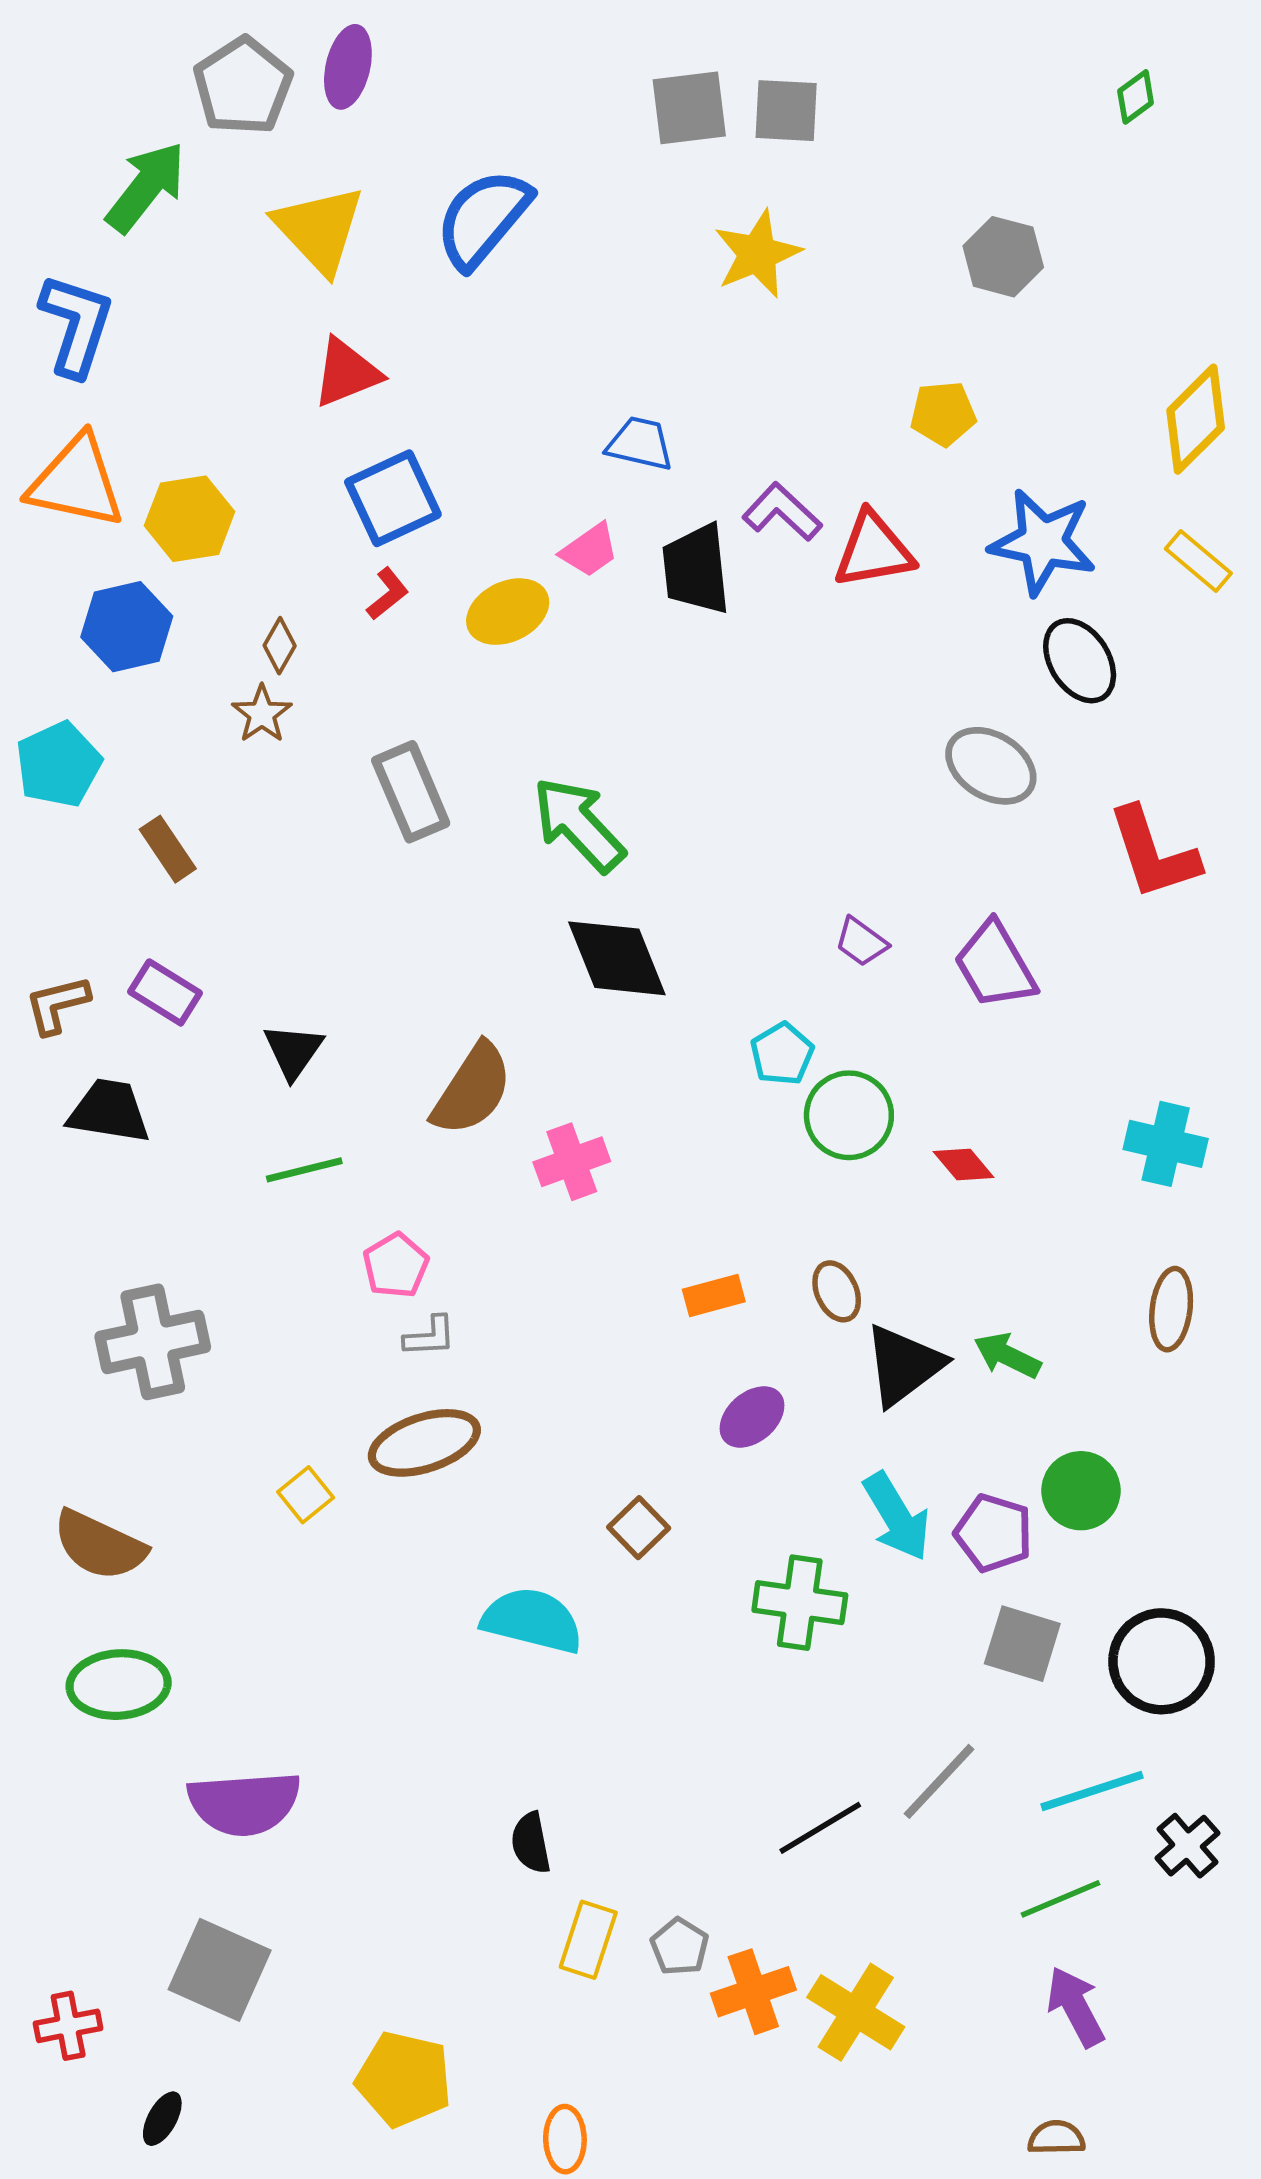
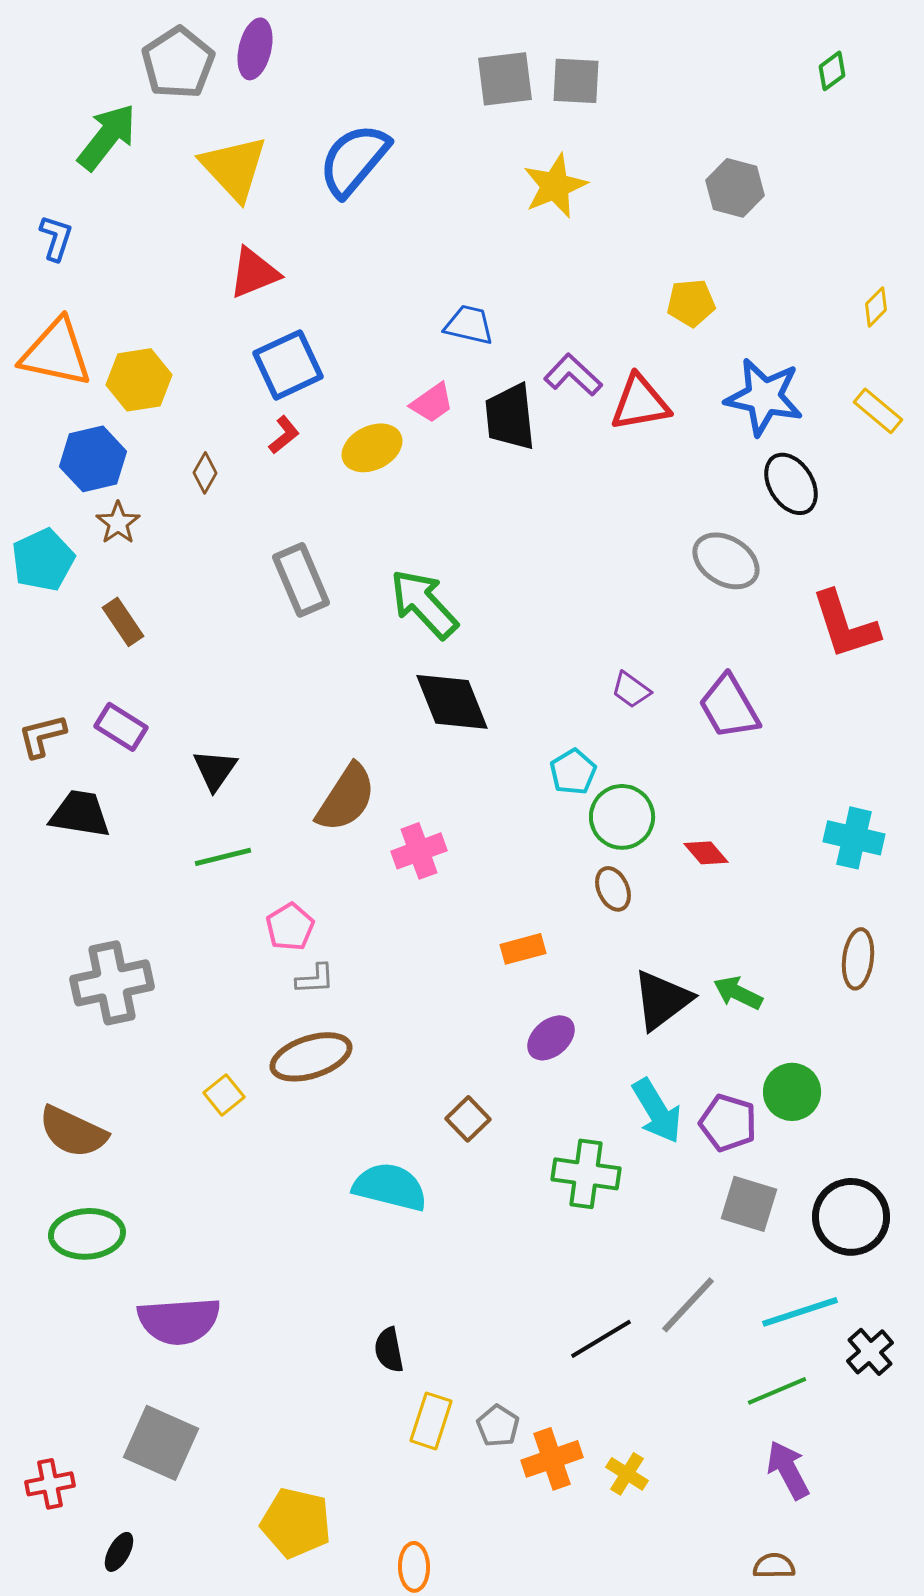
blue L-shape: (76, 325) -> (56, 238), size x0.6
yellow diamond: (1196, 419) -> (876, 307), size x0.5
brown star: (262, 714) -> (118, 523), moved
brown ellipse: (837, 1291) -> (613, 889), moved
yellow cross: (856, 2012) -> (627, 1474), size x0.6

